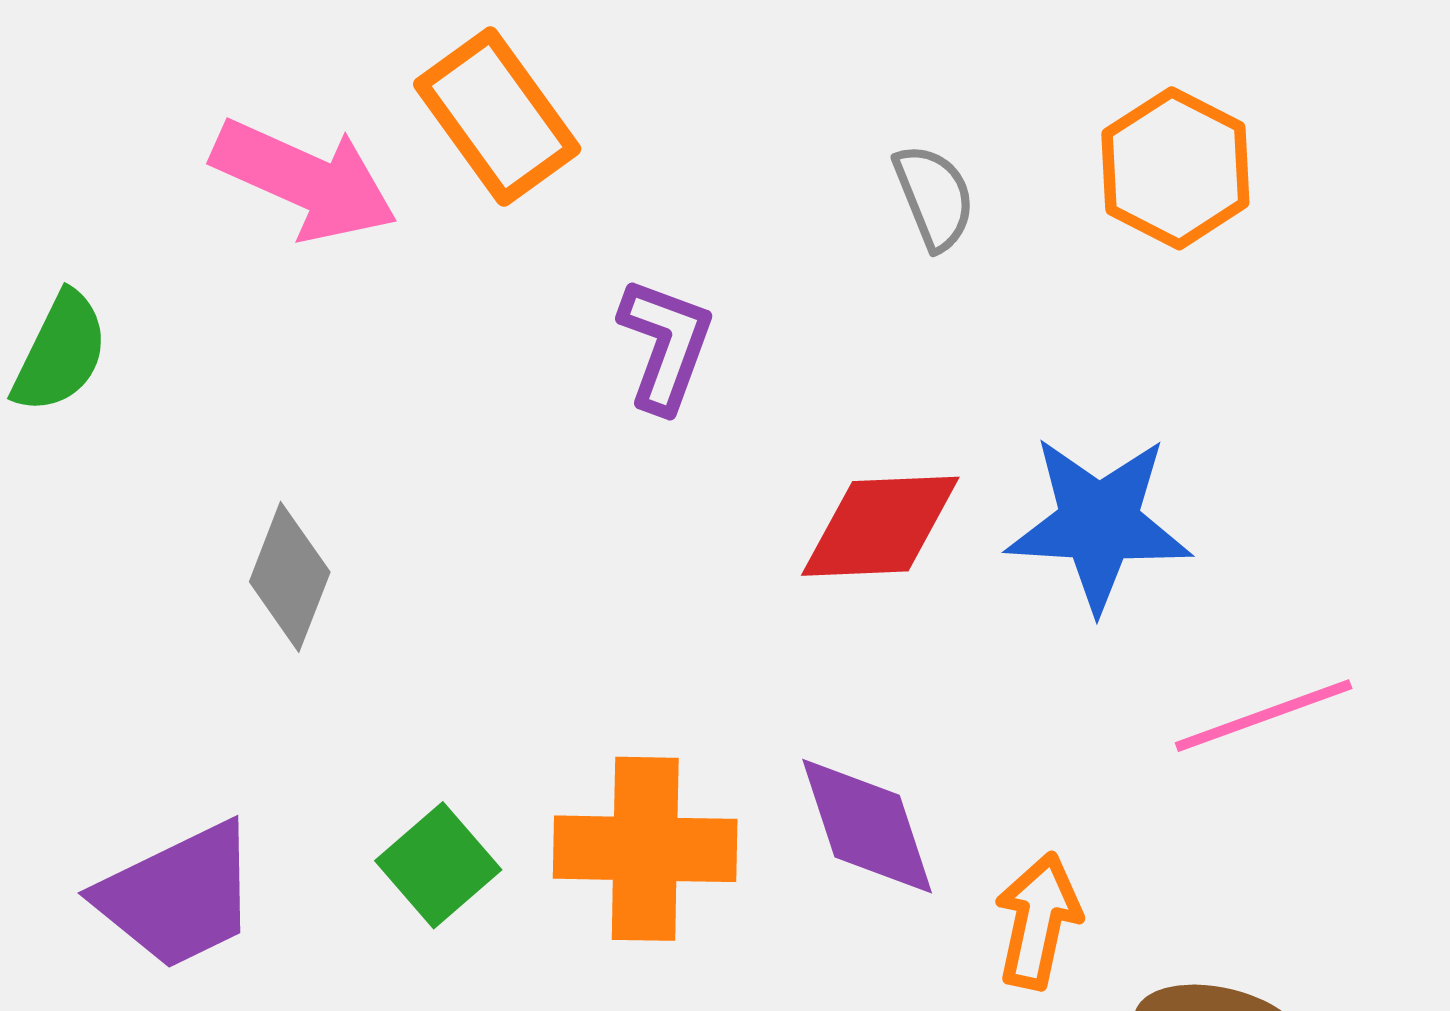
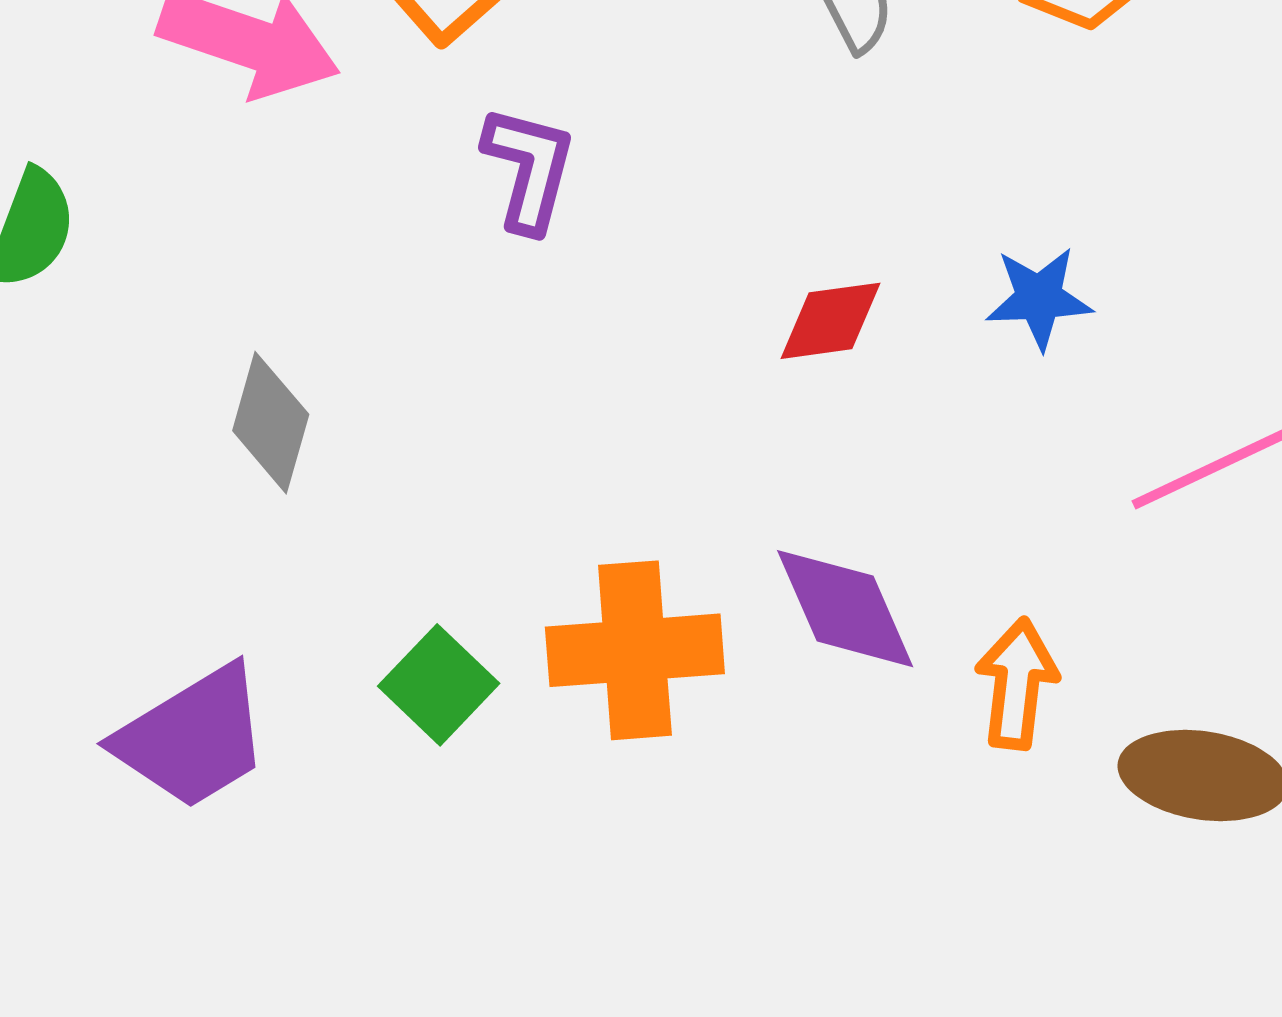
purple L-shape: (666, 345) -> (529, 169), moved
blue star: (1099, 523) -> (1039, 298), size x0.6
red diamond: (880, 526) -> (830, 321), size x0.7

